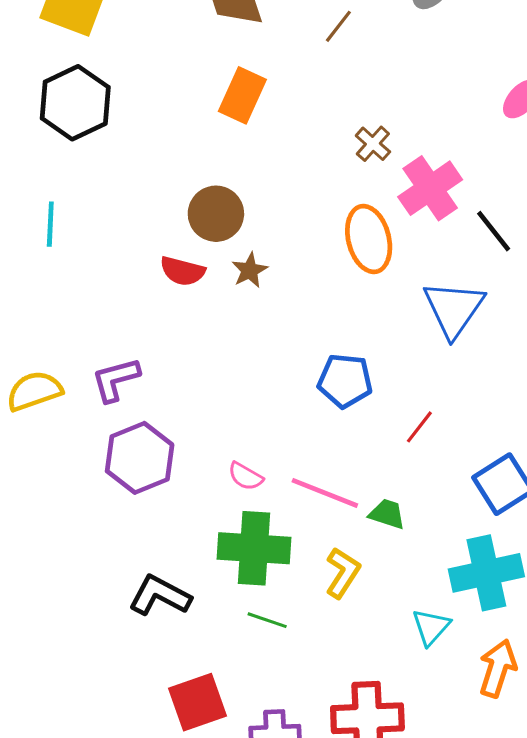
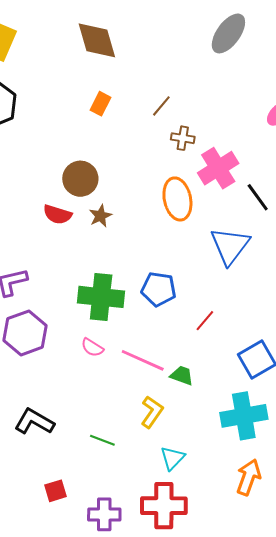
brown line: (338, 26) -> (161, 106), moved
orange rectangle: (242, 95) -> (100, 104), size x0.7
brown cross: (373, 144) -> (183, 138), turned -35
green cross: (254, 548) -> (101, 297), moved
cyan triangle: (431, 627) -> (172, 458), moved
red square: (197, 702) -> (55, 491), size x0.6

